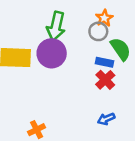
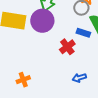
red cross: (105, 80) -> (67, 47), moved

